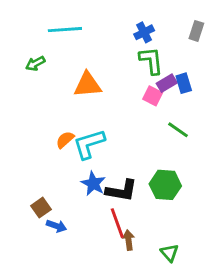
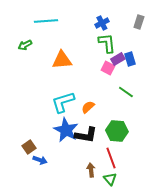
orange semicircle: (65, 140) -> (88, 107), moved
blue star: (93, 184) -> (66, 130), size x1.4
red line: (117, 223) -> (111, 158), moved
green triangle: (170, 253) -> (110, 179), moved

